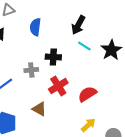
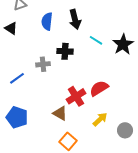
black arrow: (78, 25) -> (75, 19), moved, turned -42
red cross: (58, 86) -> (76, 96), moved
brown triangle: (39, 109) -> (60, 113), moved

